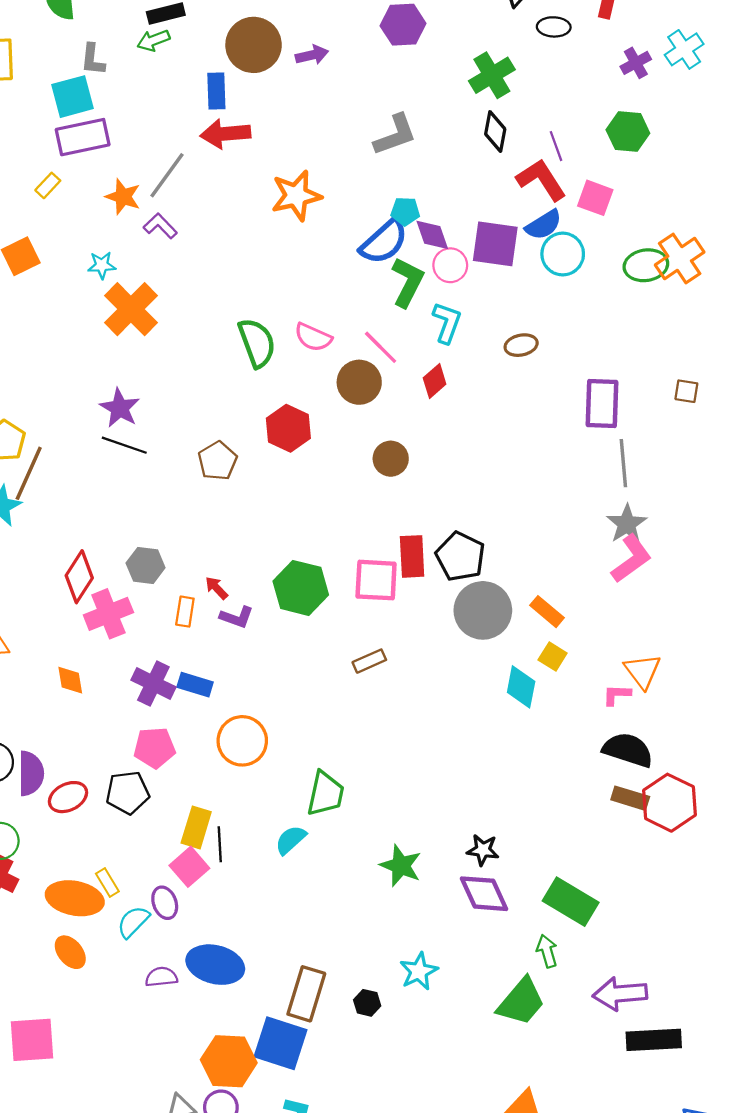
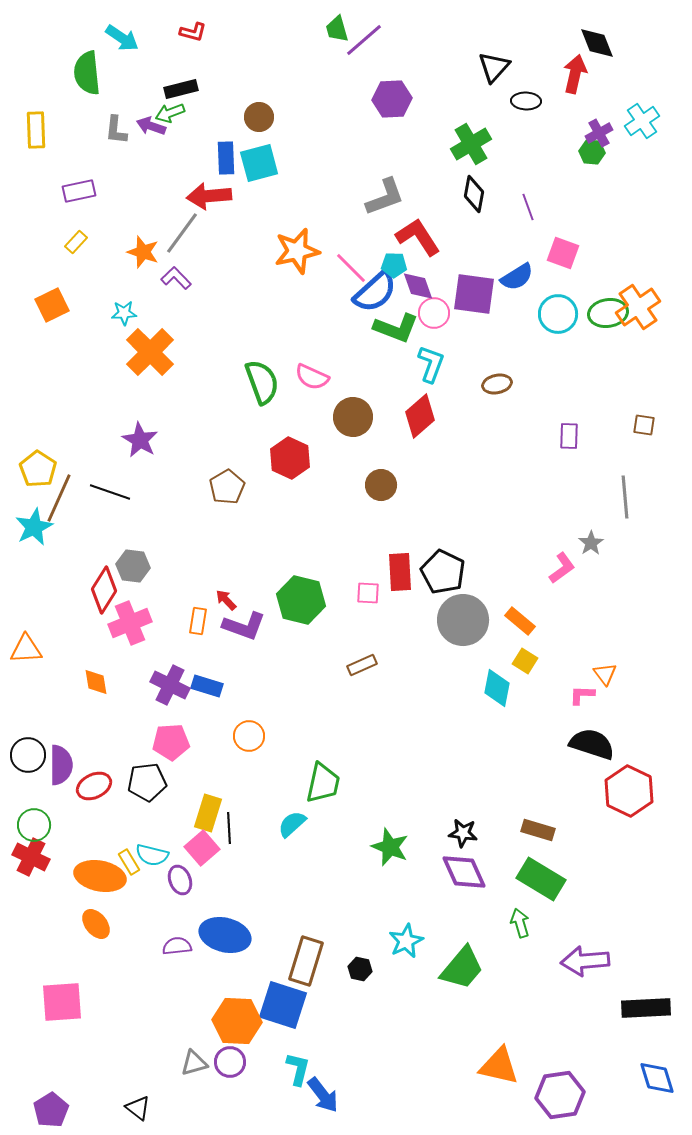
brown circle: (254, 45) -> (259, 117), size x0.6
purple arrow: (312, 55) -> (151, 126), moved, turned -148
cyan square: (72, 97) -> (259, 163), moved
green hexagon: (628, 131) -> (592, 152), moved, size x0.7
red arrow: (225, 134) -> (209, 196), moved
purple rectangle: (83, 137) -> (79, 191), moved, size x0.7
red L-shape: (541, 180) -> (418, 237), moved
cyan circle: (563, 254) -> (558, 314), moved
green L-shape: (408, 282) -> (396, 328), turned 84
pink line: (381, 347) -> (351, 268), moved
red diamond: (435, 381) -> (420, 416), size x1.4
purple rectangle: (602, 404) -> (569, 436), size x0.6
black line: (124, 445) -> (110, 492), moved
gray line: (623, 463) -> (625, 497), moved
gray star: (627, 524) -> (591, 543), size x0.7
pink L-shape: (631, 559) -> (562, 568), moved, size x0.7
gray hexagon: (146, 565) -> (133, 566), moved
pink square: (376, 580) -> (368, 593), size x0.6
purple L-shape: (237, 617) -> (244, 626), size x1.4
orange triangle: (643, 671) -> (605, 674), size x0.7
orange circle: (242, 741) -> (249, 736), size x0.7
brown rectangle: (630, 798) -> (538, 830), moved
cyan semicircle: (133, 922) -> (152, 855), moved, turned -120
green trapezoid: (521, 1002) -> (462, 968), moved
black rectangle: (654, 1040) -> (646, 1008), moved

